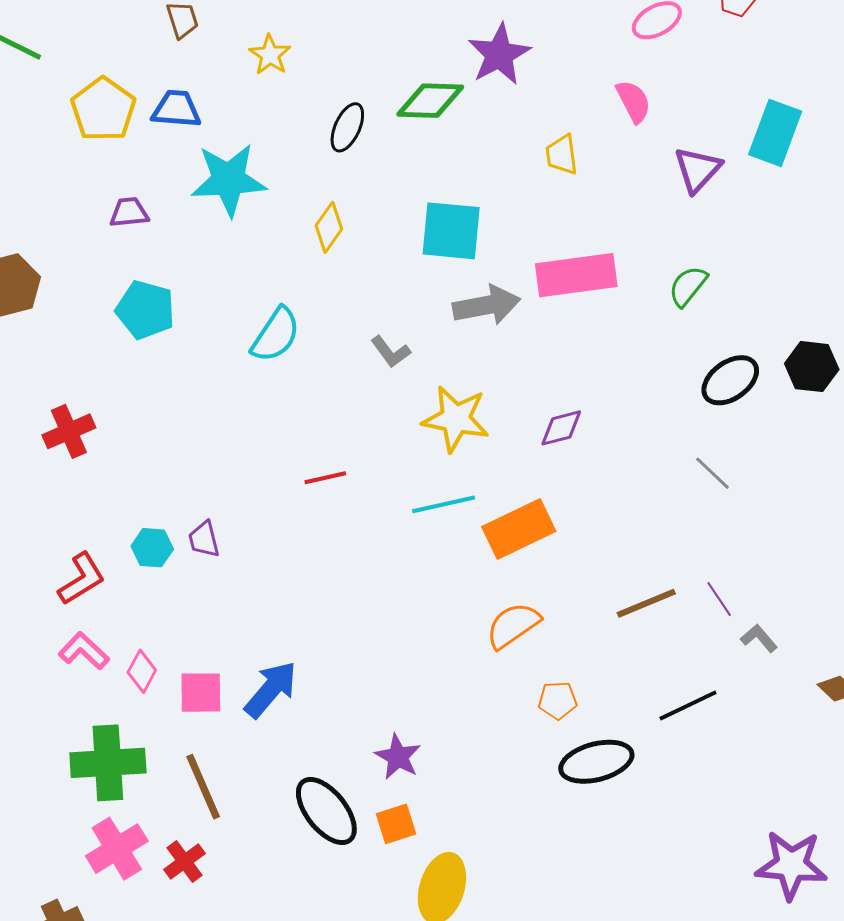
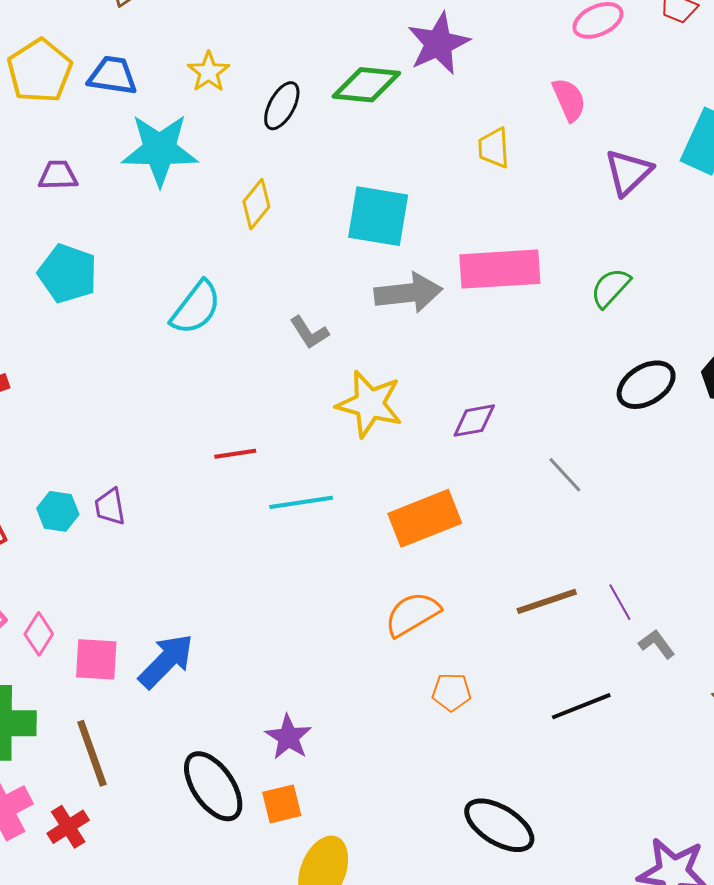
yellow star: (270, 55) -> (209, 72), moved
gray line: (712, 473) -> (565, 475), moved
cyan line: (444, 504) -> (301, 502), moved
black ellipse: (596, 762) -> (499, 825), moved, turned 42

